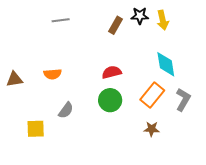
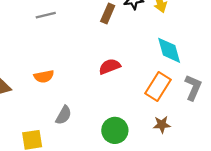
green circle: (110, 100) -> (115, 130), moved

